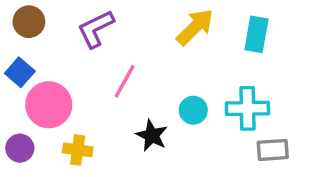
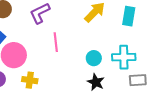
pink line: (125, 81) -> (56, 42), turned -36
black star: (152, 135) -> (96, 82), moved

